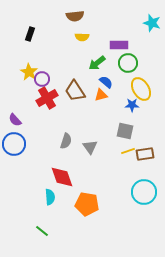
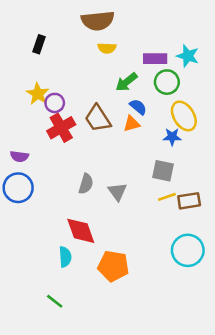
brown semicircle: (75, 16) -> (98, 21), size x1.4
cyan star: (152, 23) -> (188, 56), moved
purple semicircle: (15, 120) -> (19, 156), turned -40

